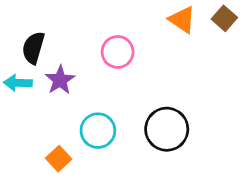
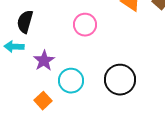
purple star: (60, 80) -> (44, 61), moved

